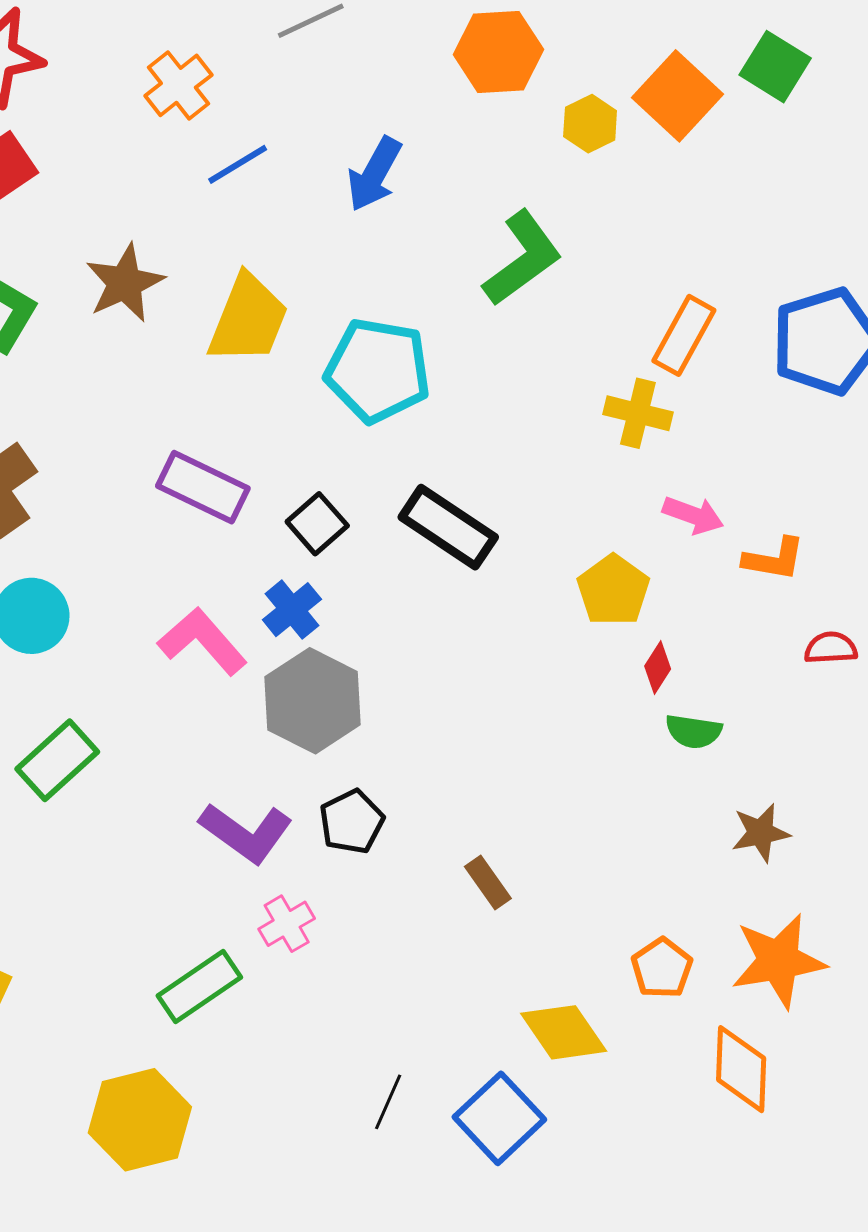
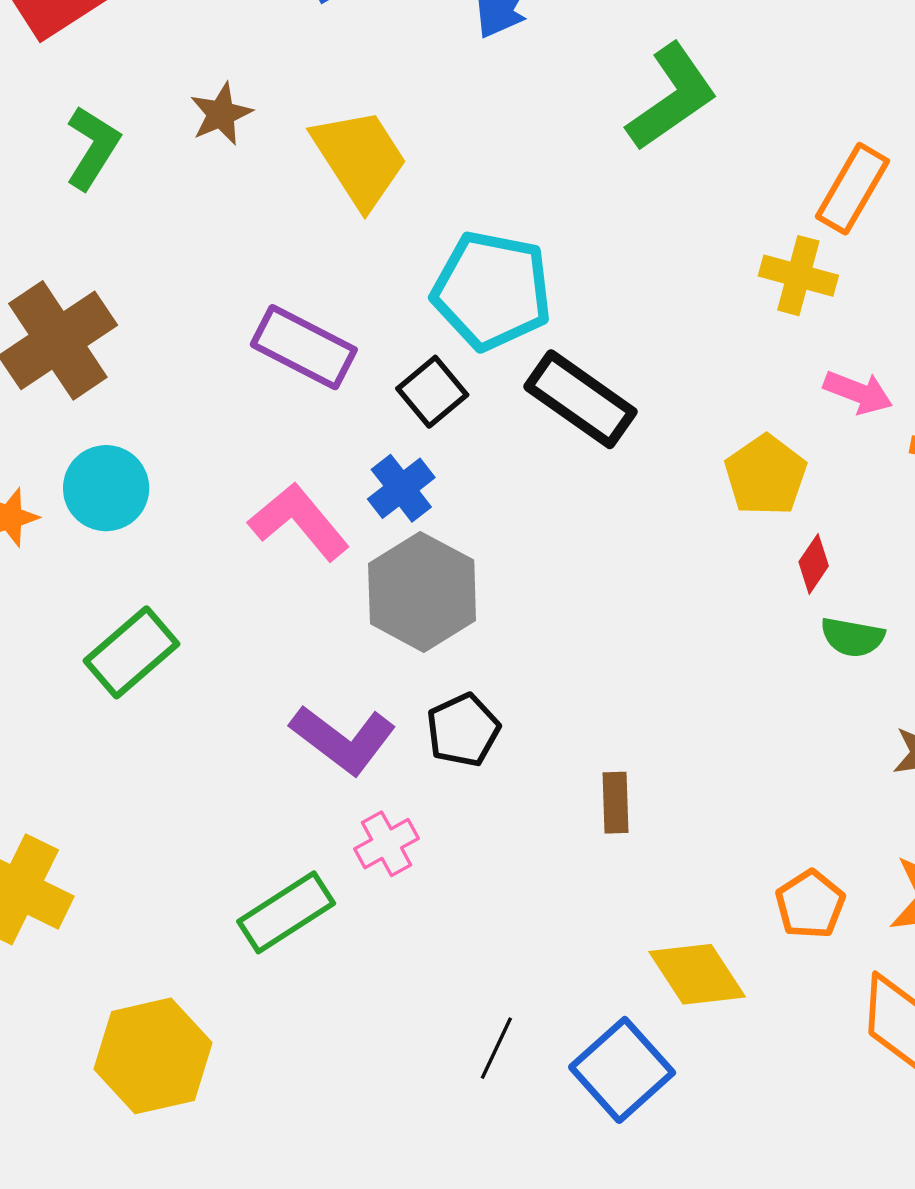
brown star: (125, 283) -> (221, 114), size x0.7
yellow trapezoid: (248, 319) -> (360, 158), turned -56
cyan pentagon: (378, 370) -> (492, 290), moved
brown rectangle: (488, 882) -> (616, 803), turned 32
yellow hexagon: (140, 1120) -> (153, 1056), moved

